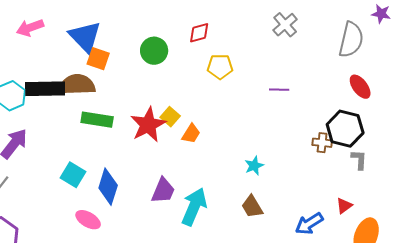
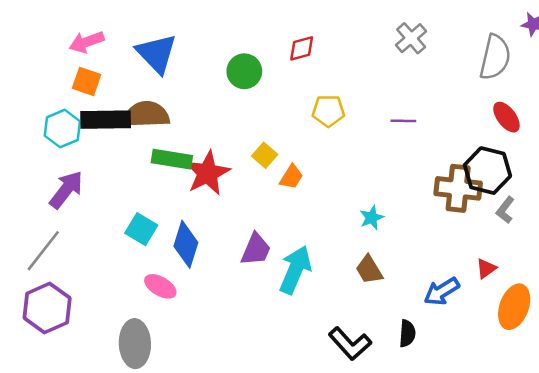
orange square: (98, 59) -> (87, 81), moved
yellow pentagon: (220, 67) -> (328, 111), moved
red star: (148, 125) -> (207, 173), moved
brown cross: (322, 143) -> (458, 188), size x1.8
gray L-shape: (359, 160) -> (505, 210), turned -145

